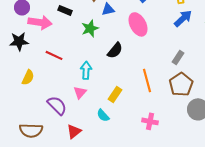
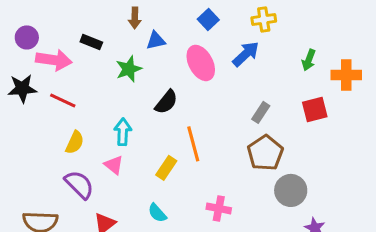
blue arrow: (183, 18) -> (246, 54), moved
red line: (54, 55) -> (63, 100), moved
yellow semicircle: (28, 77) -> (75, 142), moved
orange line: (147, 80) -> (193, 144), moved
pink triangle: (80, 92) -> (114, 165), turned -32
cyan semicircle: (103, 115) -> (157, 213), moved

